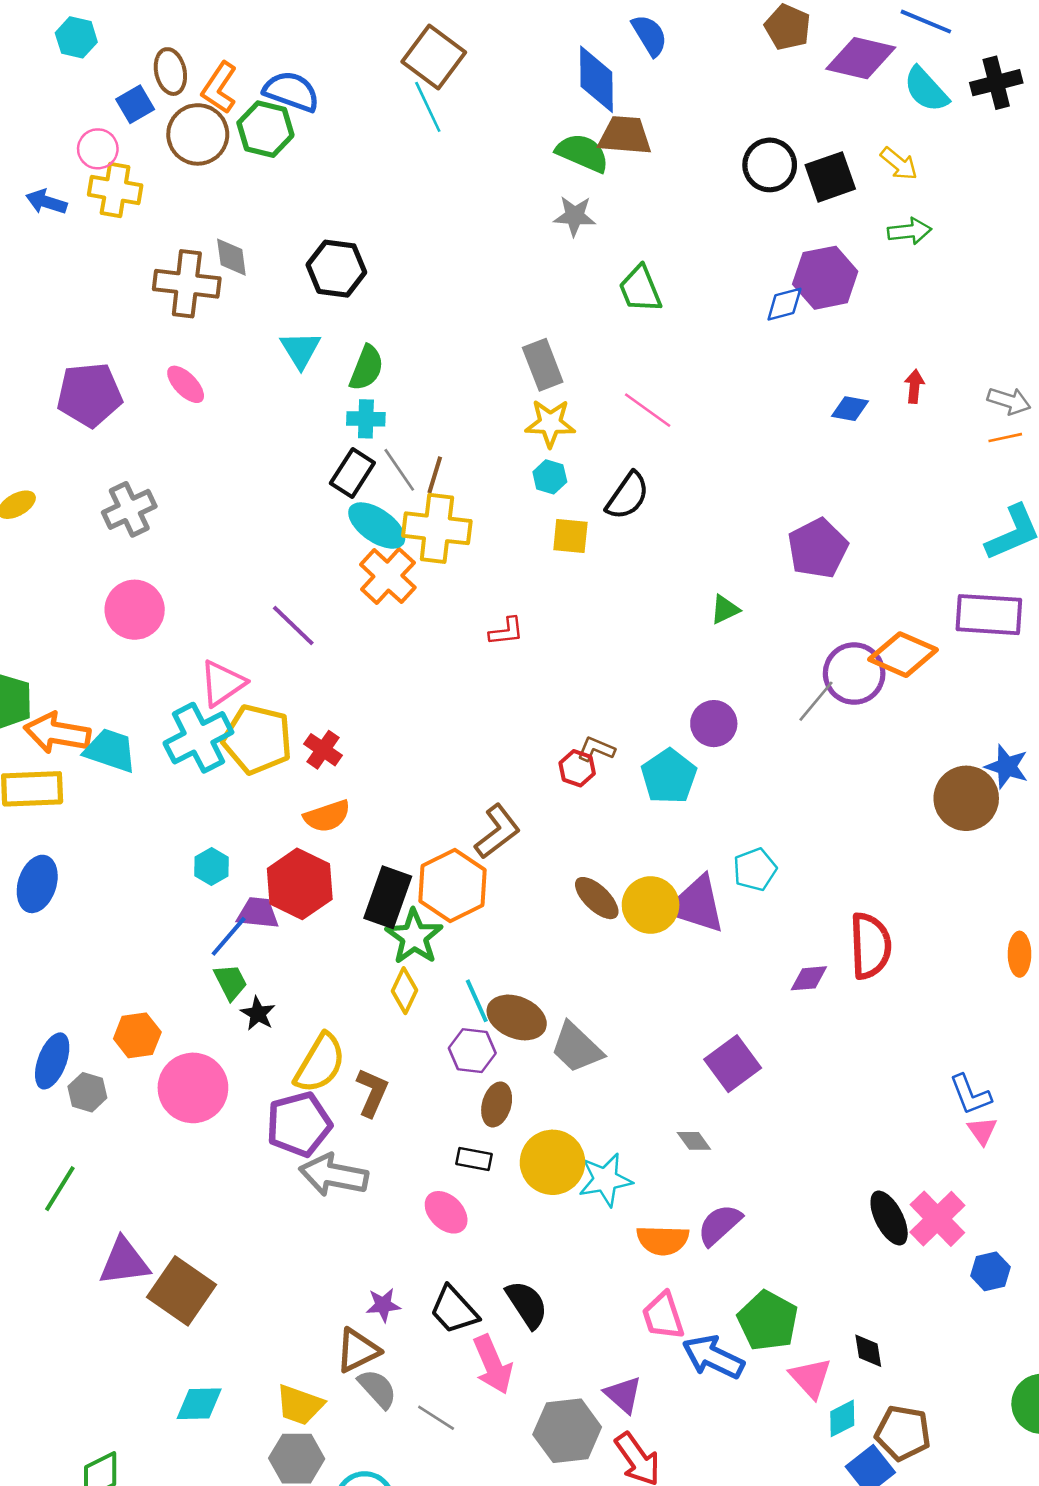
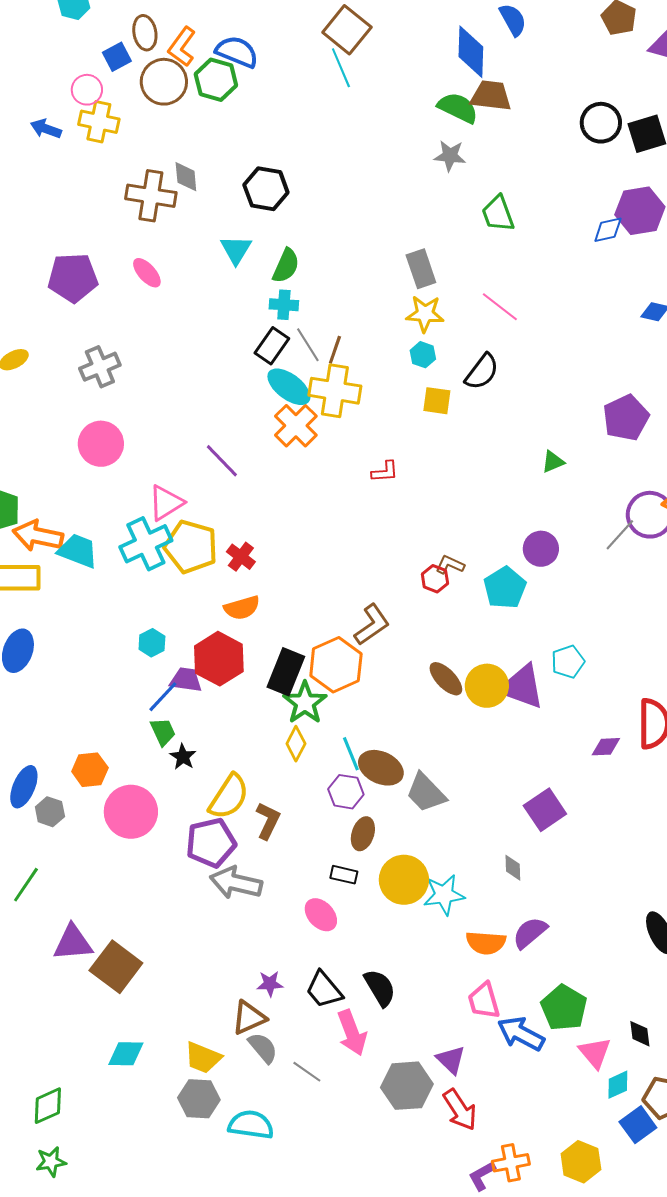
gray diamond: (694, 1141) -> (513, 868), turned 32

